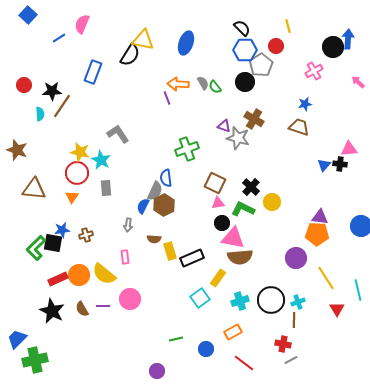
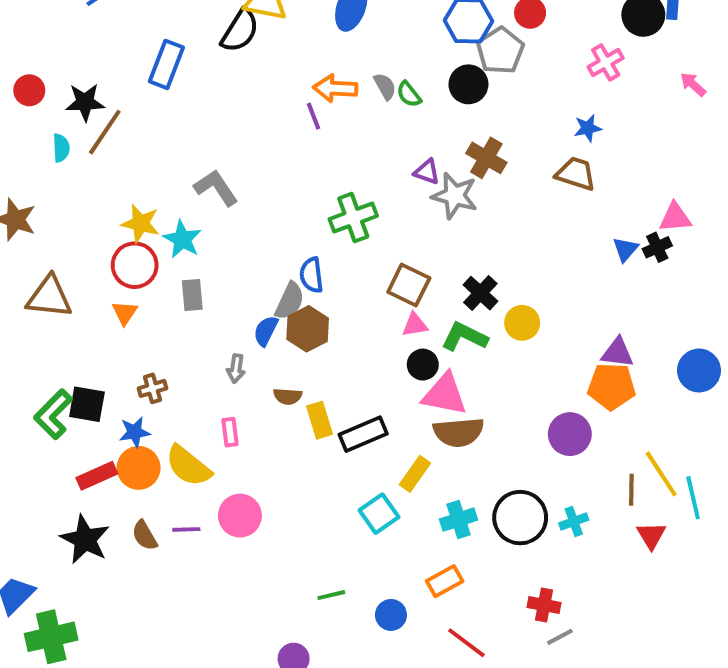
black cross: (340, 164) -> (657, 247), turned -32
blue star: (62, 230) -> (135, 432), moved
yellow line: (326, 278) -> (661, 474), moved
brown line: (294, 320) -> (631, 490), moved

